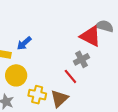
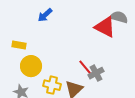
blue arrow: (24, 43) -> (45, 15), moved
gray cross: (81, 59) -> (96, 73), moved

